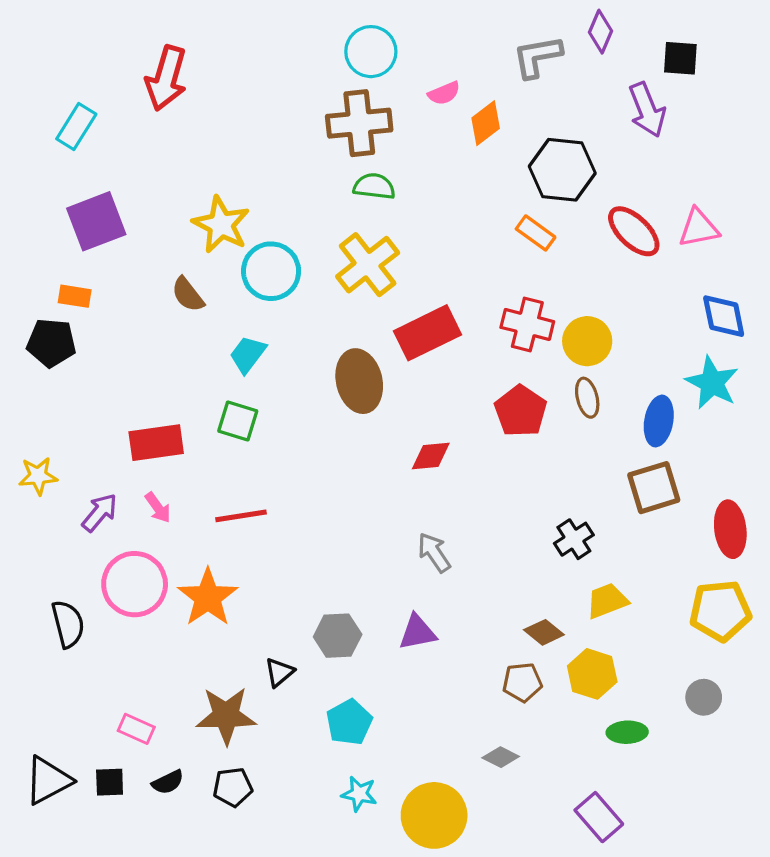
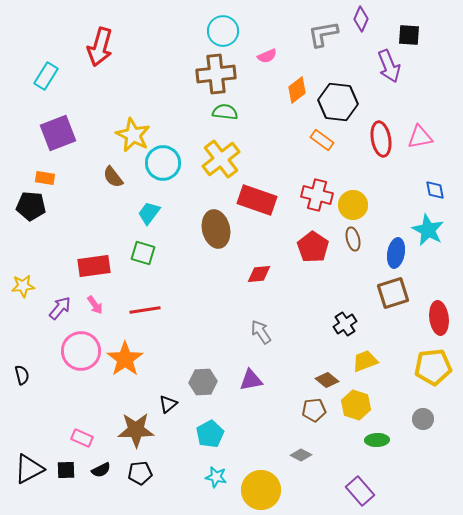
orange diamond: (486, 123) -> (297, 90), moved
red ellipse: (634, 231) -> (381, 139), turned 36
blue diamond: (724, 316) -> (435, 190), size x0.7
red rectangle: (427, 333) -> (257, 200), turned 45
black semicircle: (68, 624) -> (22, 375), moved, size x0.7

